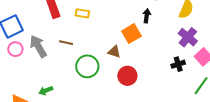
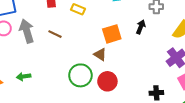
orange square: (131, 34) -> (112, 34), moved
black cross: (178, 64) -> (156, 93), moved
green circle: (87, 66) -> (80, 75), moved

